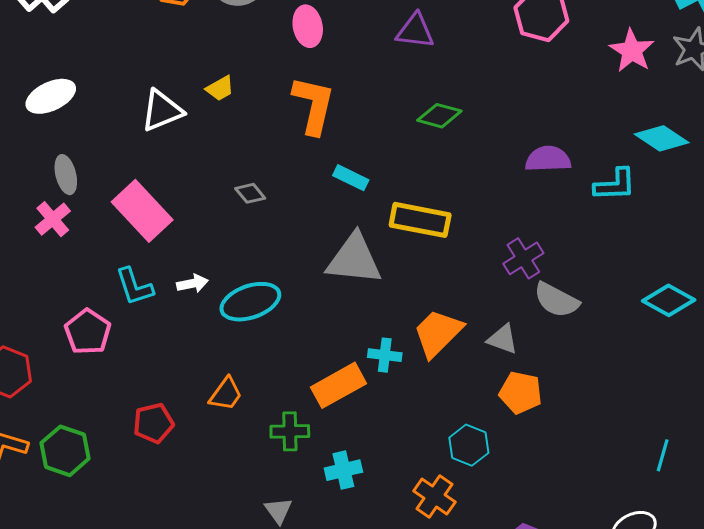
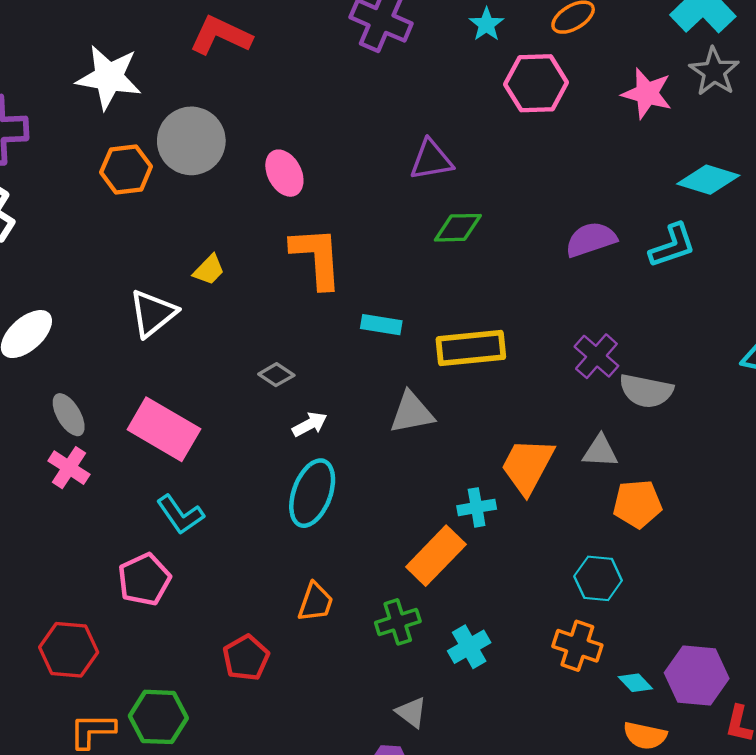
purple triangle: (415, 31) -> (431, 160), moved
gray triangle: (354, 259) -> (412, 413), size x0.7
white arrow: (193, 283) -> (310, 424), moved
cyan ellipse: (250, 302) -> (312, 493), turned -34
pink pentagon: (88, 332) -> (144, 579), turned 30

